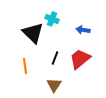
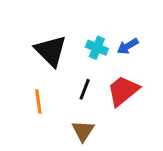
cyan cross: (52, 19) -> (97, 48), moved
blue arrow: (83, 30) -> (128, 46), turned -40

